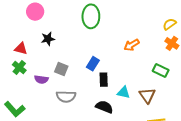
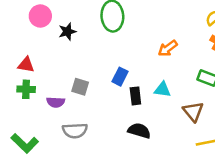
black star: (48, 39) -> (67, 31), moved
green cross: (19, 67) -> (26, 89), turned -32
cyan triangle: (124, 92) -> (162, 90), moved
gray semicircle: (66, 97) -> (75, 131), moved

